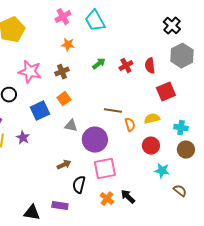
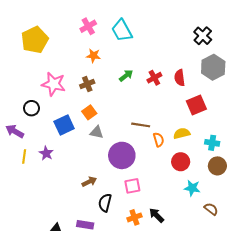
gray triangle: (71, 126) -> (97, 132), moved
pink square: (105, 169) -> (132, 186), size x0.7
orange cross: (107, 199) -> (134, 217), turned 32

